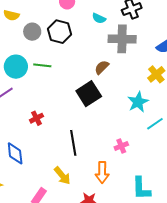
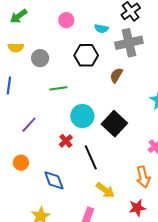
black hexagon: (60, 32) -> (86, 55), moved
cyan circle: (16, 67) -> (82, 116), moved
black square: (89, 94) -> (114, 124), moved
black line: (73, 143) -> (91, 157), moved

